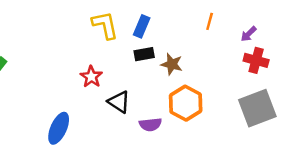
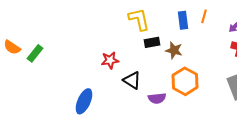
yellow L-shape: (105, 25) -> (139, 19), moved
blue rectangle: (142, 26) -> (183, 20), moved, turned -30
red star: (91, 77) -> (110, 60), turned 30

